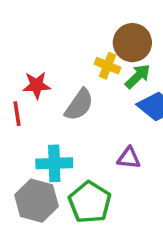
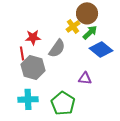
yellow cross: (108, 66) -> (73, 26), turned 32
cyan cross: (54, 163) -> (28, 99), moved
gray hexagon: (37, 201) -> (33, 67), moved

